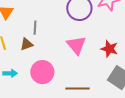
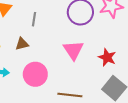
gray line: (35, 28) -> (34, 19), moved

